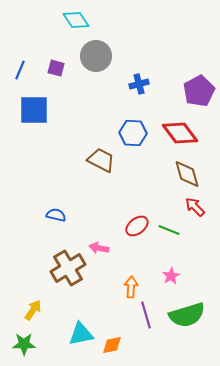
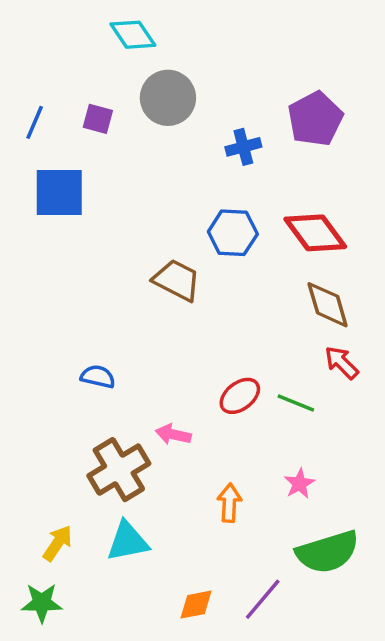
purple pentagon: (199, 91) -> (315, 119), moved
purple line: (146, 315) -> (263, 599), moved, turned 56
cyan triangle: (81, 334) -> (128, 541), moved

